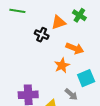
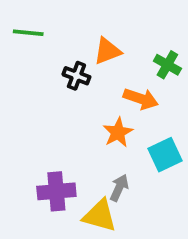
green cross: (79, 15) -> (167, 65), moved
gray arrow: (71, 94) -> (119, 188), moved, turned -104

